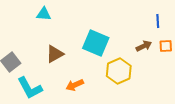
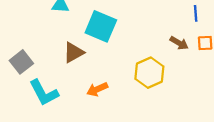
cyan square: (96, 43) -> (101, 26), moved
brown arrow: (144, 46) -> (179, 43), turned 56

